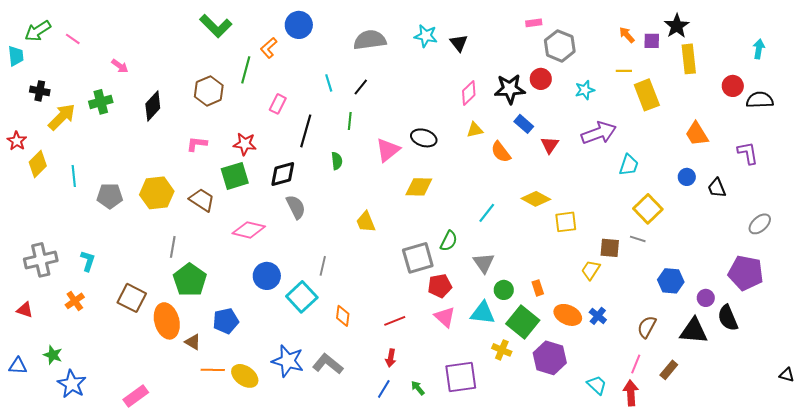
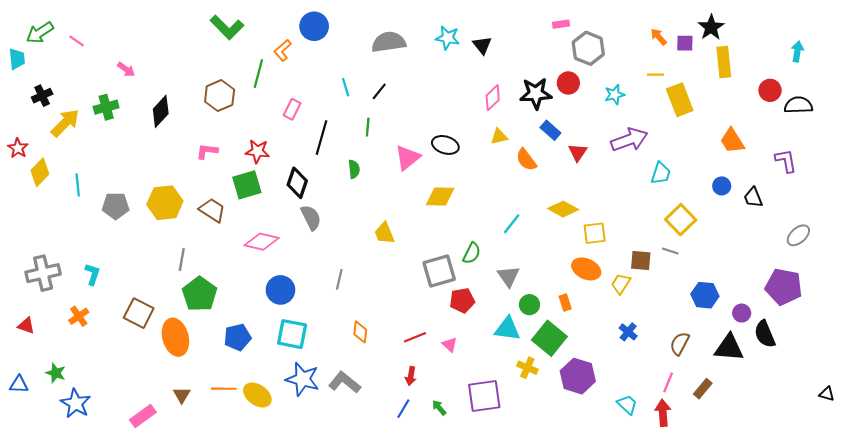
black cross: (40, 91) -> (42, 96), turned -36
black diamond: (283, 174) -> (297, 183), turned -56
cyan square: (302, 297) -> (292, 334), moved, turned -36
orange ellipse: (568, 315) -> (586, 269), moved
pink triangle: (445, 317) -> (450, 345), moved, size x0.7
brown triangle: (193, 342) -> (182, 395), moved, turned 30

